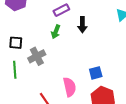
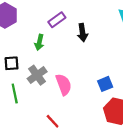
green arrow: (56, 32) -> (39, 42), moved
pink semicircle: (70, 87) -> (64, 85), moved

